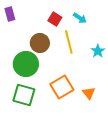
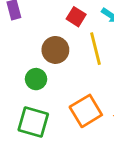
green circle: (26, 64) -> (36, 79), size x0.6

